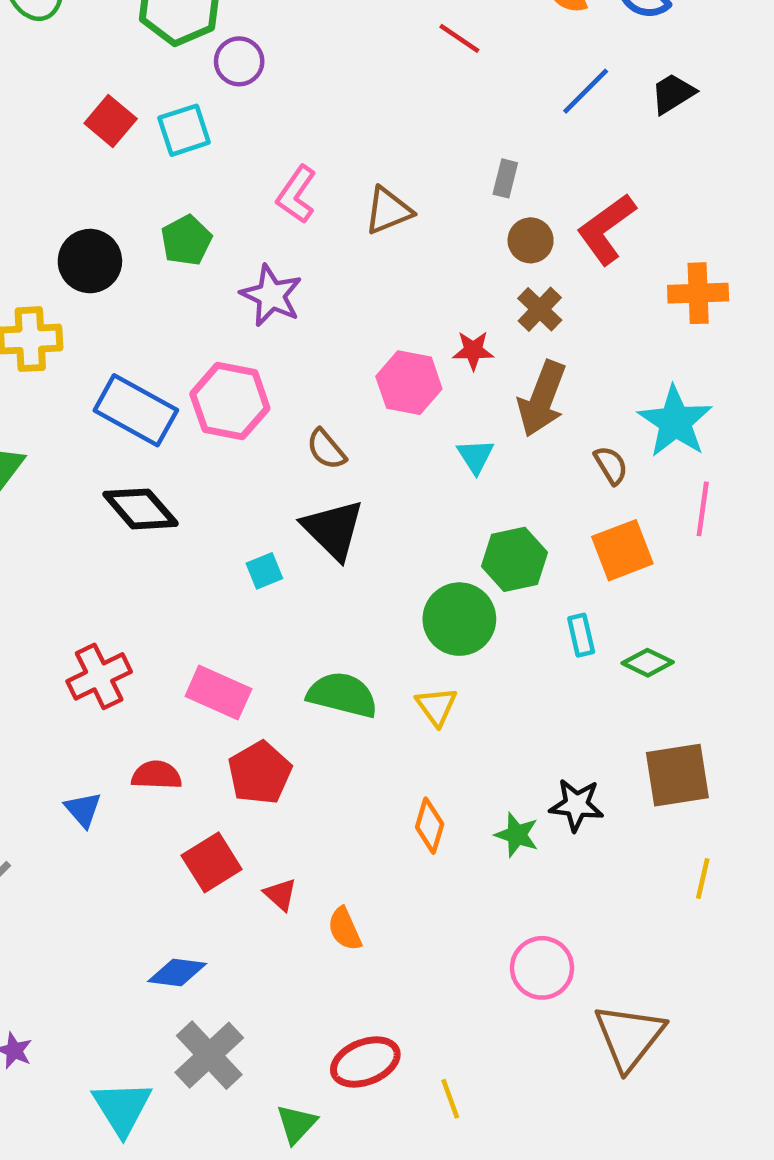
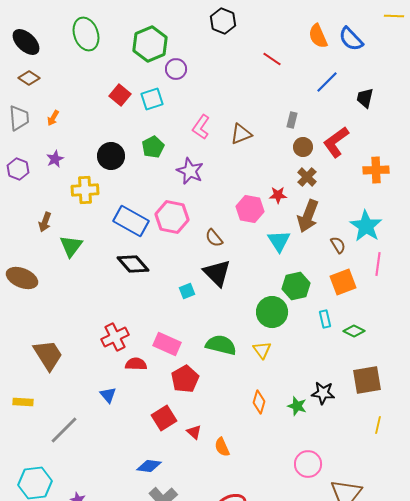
black trapezoid: (673, 94) -> (365, 98), moved, turned -45
cyan triangle: (475, 456) -> (279, 241), size x1.4
red semicircle: (156, 775) -> (136, 364), moved

